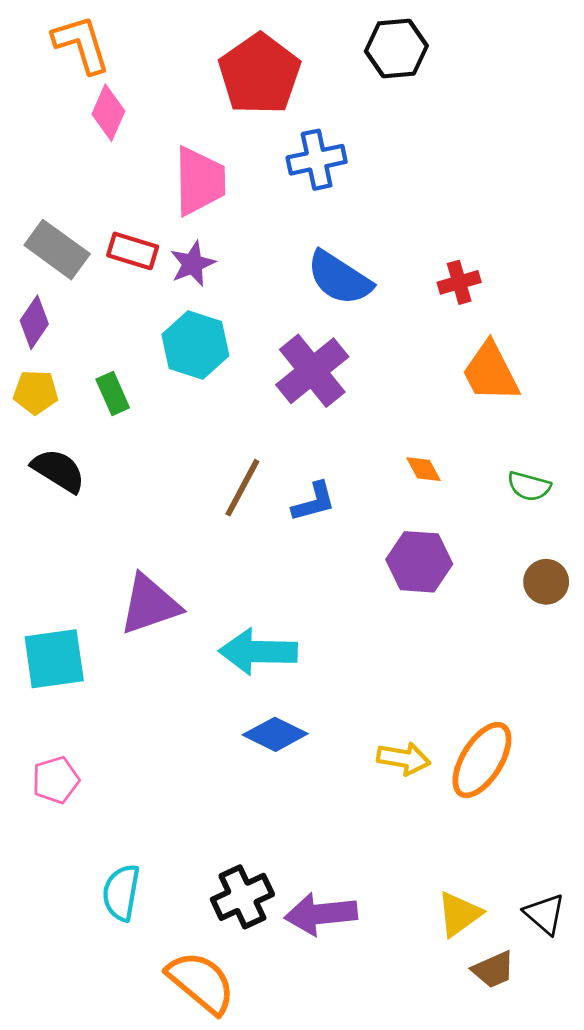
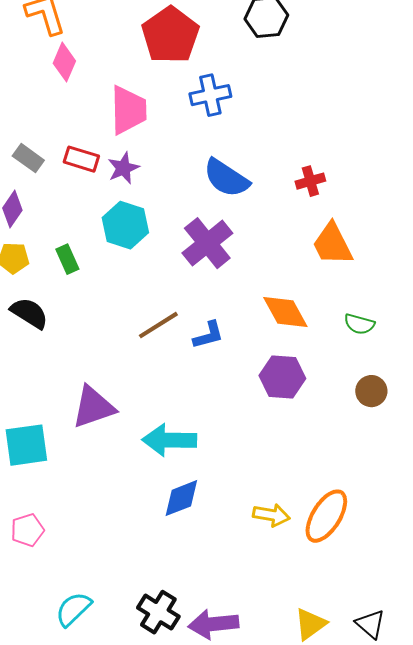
gray rectangle: (57, 250) -> (28, 158), size x0.7
orange diamond: (423, 469) -> (285, 312), size x1.8
brown line: (242, 488) -> (158, 325), turned 30
blue diamond: (275, 734) -> (181, 498), turned -48
cyan semicircle: (121, 893) -> (73, 609), turned 36
black cross: (242, 897) -> (158, 612), turned -33

